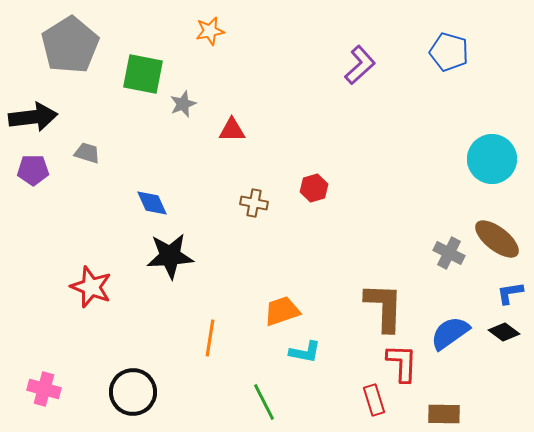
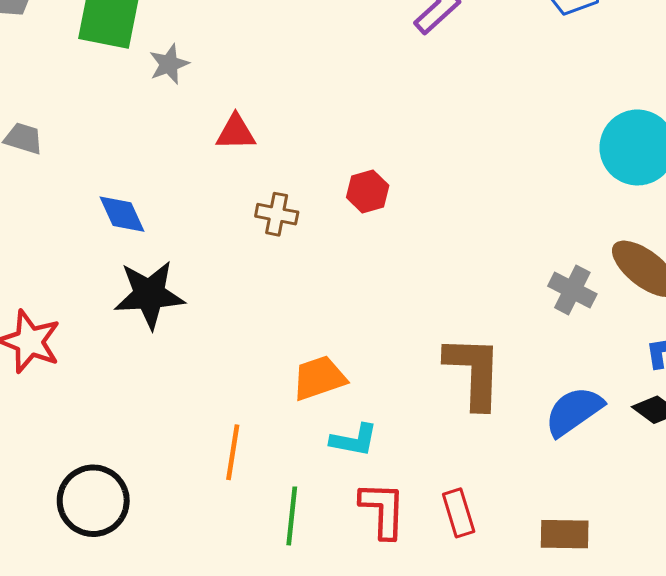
red triangle: (232, 130) -> (236, 132), moved
orange line: (210, 338) -> (233, 452), moved
red L-shape: (402, 363) -> (383, 510), moved
green line: (264, 402) -> (292, 516), turned 33

